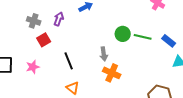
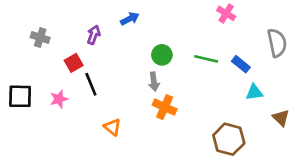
gray cross: (34, 21) -> (40, 37), moved
green circle: (123, 34) -> (162, 55), moved
black line: (69, 61) -> (91, 84), moved

